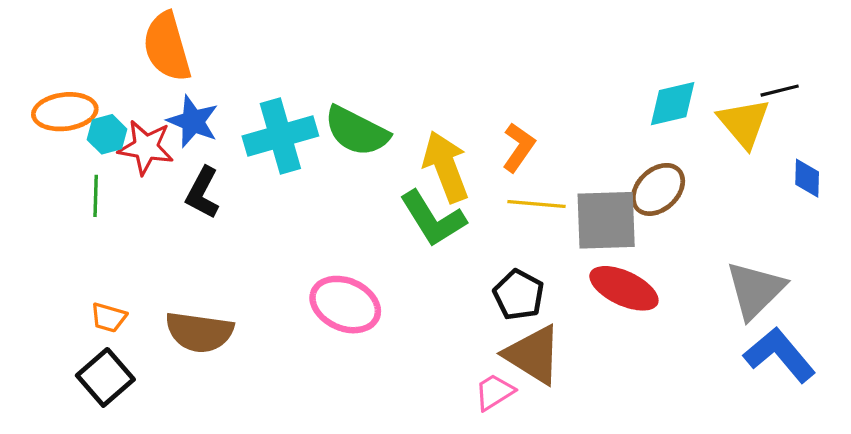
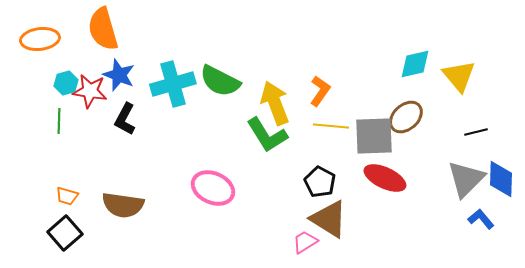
black line: (780, 91) -> (476, 132), moved
orange ellipse: (65, 112) -> (40, 39), moved
blue diamond: (807, 178) -> (501, 179), moved, size x1.5
blue L-shape: (780, 355) -> (481, 219), size x0.6

